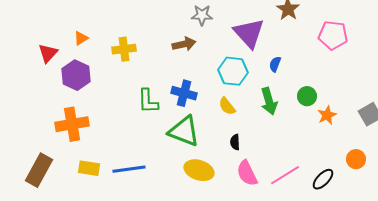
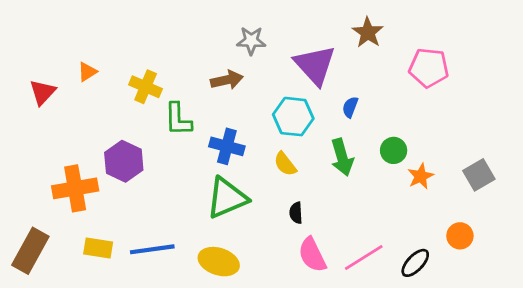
yellow cross: (124, 49) -> (146, 87), turned 30
purple hexagon: (76, 75) -> (124, 161), moved
green L-shape: (148, 101) -> (178, 119), moved
green triangle: (184, 131) -> (227, 198), turned -44
yellow ellipse: (199, 170) -> (219, 262), moved

